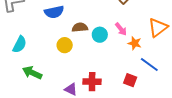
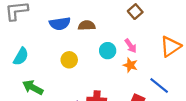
brown semicircle: (80, 27) -> (87, 25), moved
orange star: (135, 43) -> (130, 65), moved

